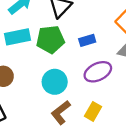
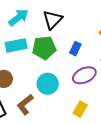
blue rectangle: (87, 40) -> (75, 49), turned -48
brown L-shape: (61, 112) -> (25, 105), moved

